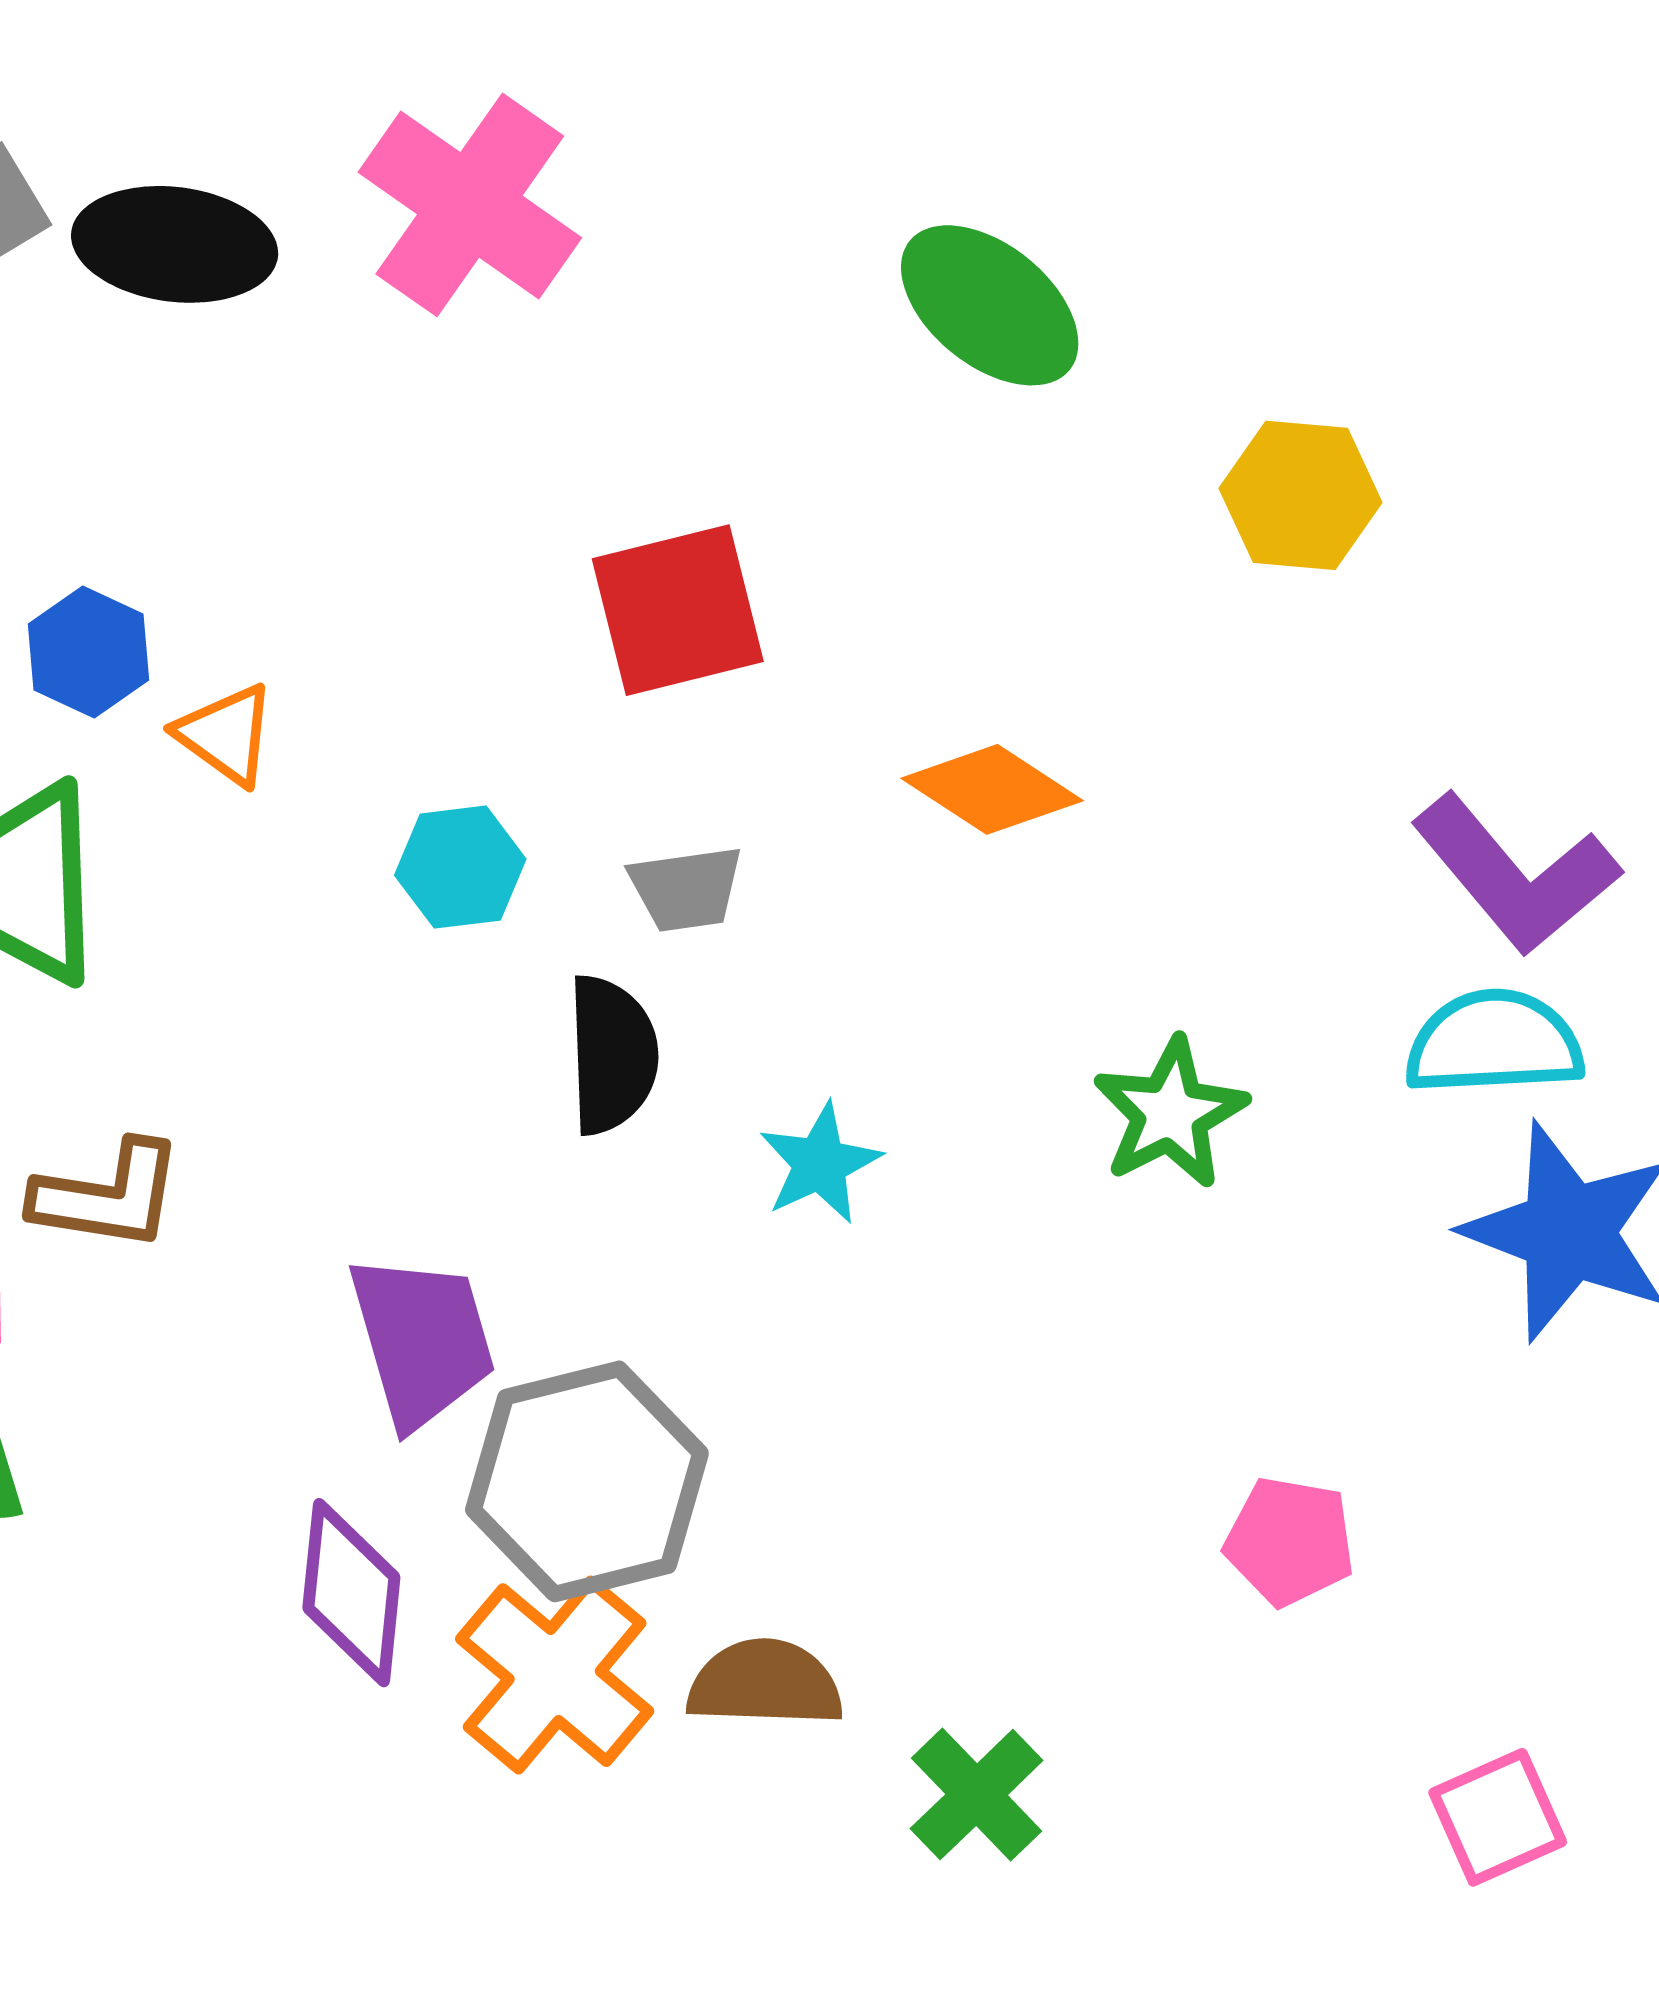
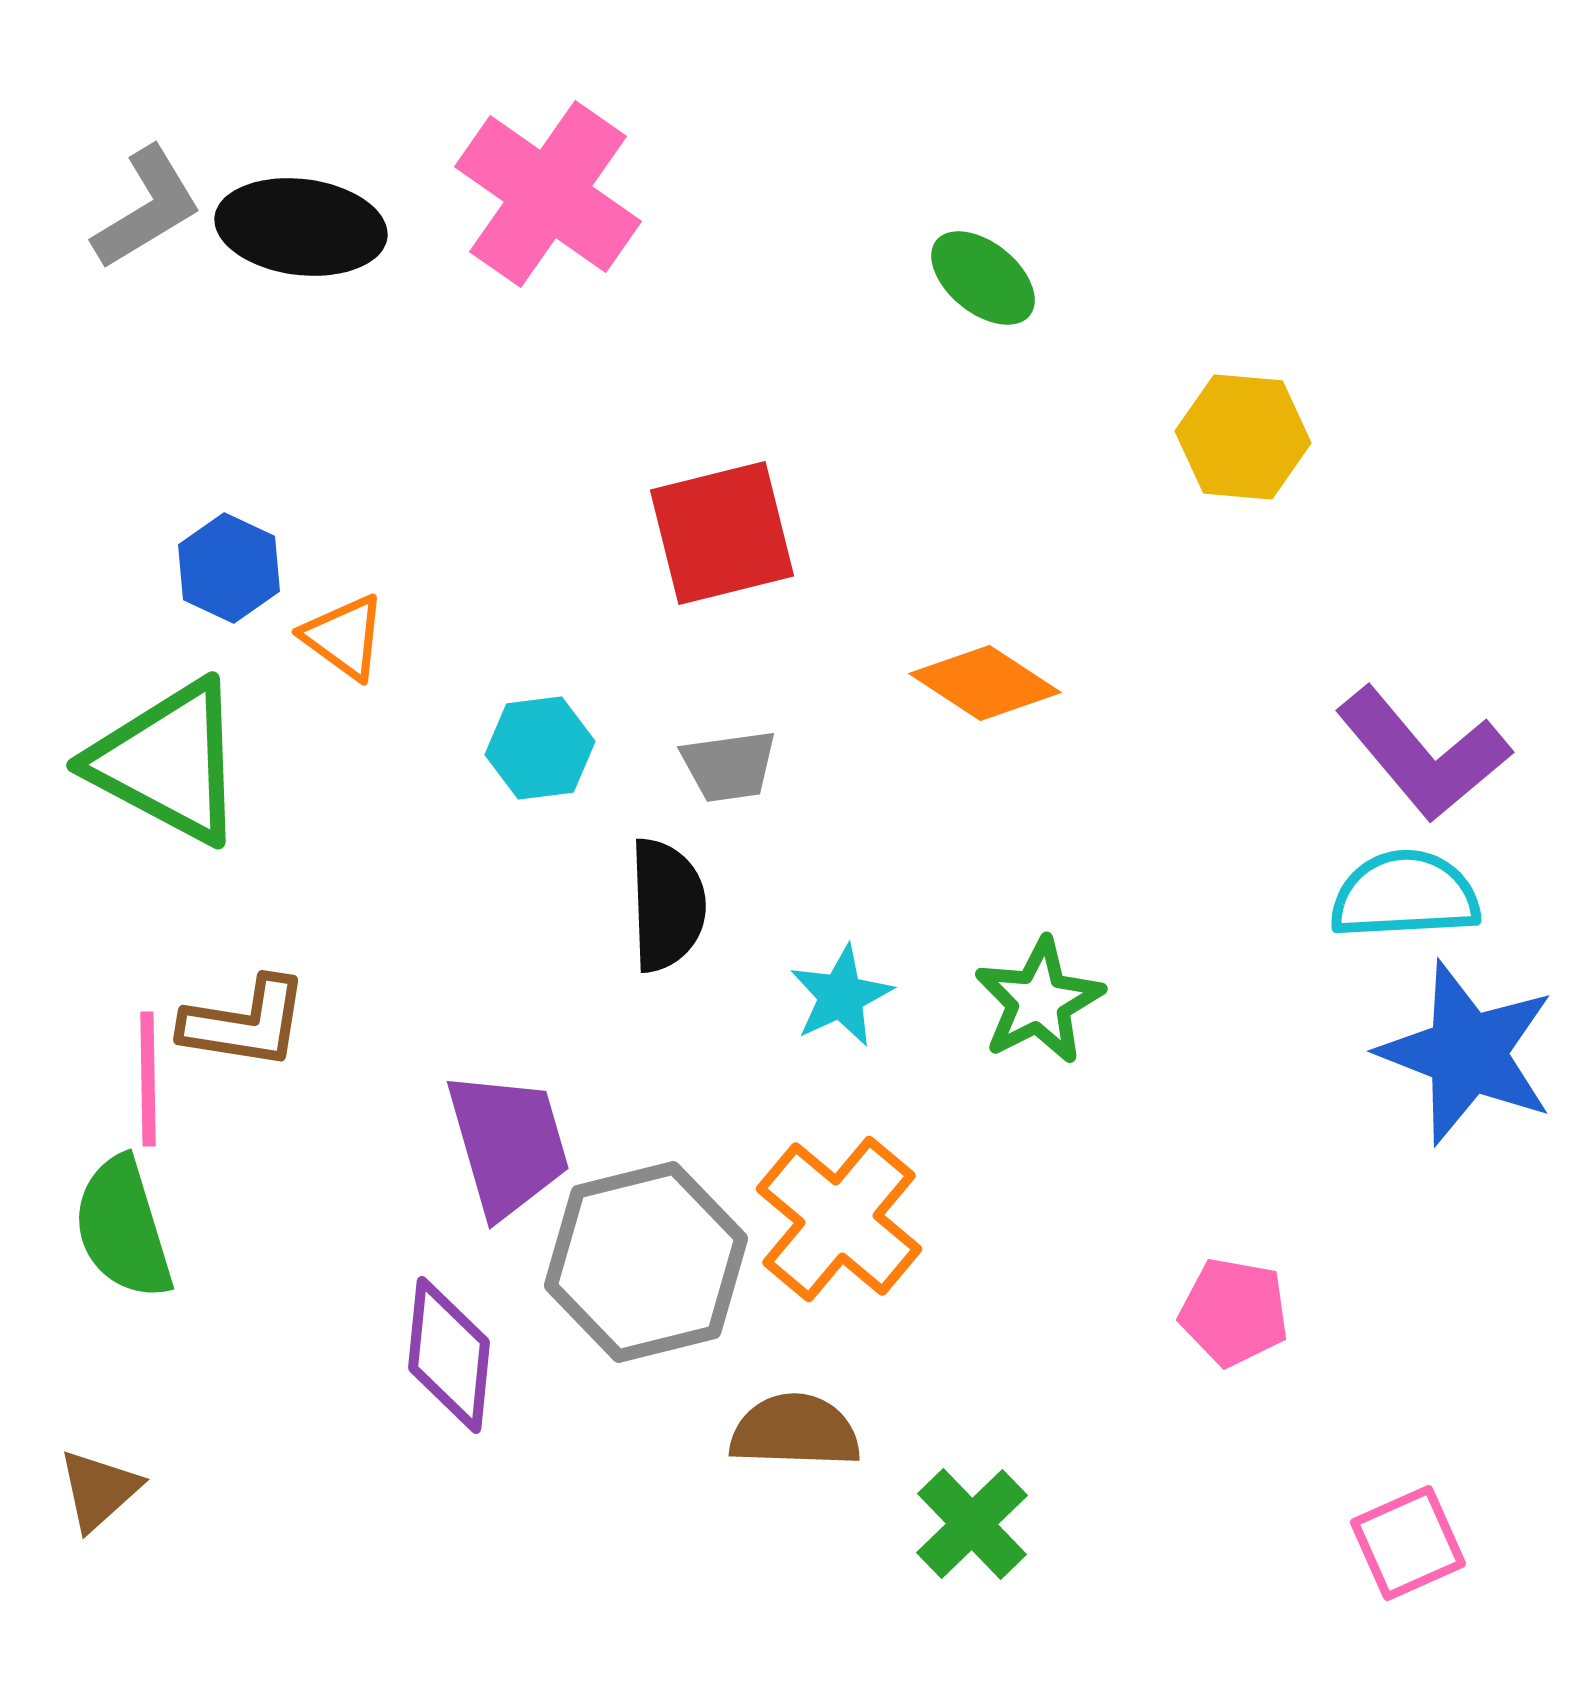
green ellipse: (990, 305) -> (983, 278), size x0.7
green star: (1170, 1113) -> (1039, 1001), moved
orange cross: (555, 1675) -> (839, 1219), moved

